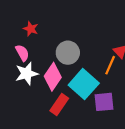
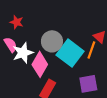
white star: (27, 74) -> (23, 53), moved
cyan square: (84, 84) -> (70, 53), moved

